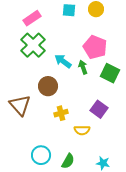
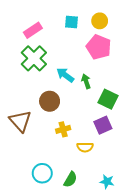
pink pentagon: (95, 47) -> (99, 47), moved
green square: (110, 73) -> (108, 99), moved
purple square: (99, 109) -> (103, 125), turned 30

